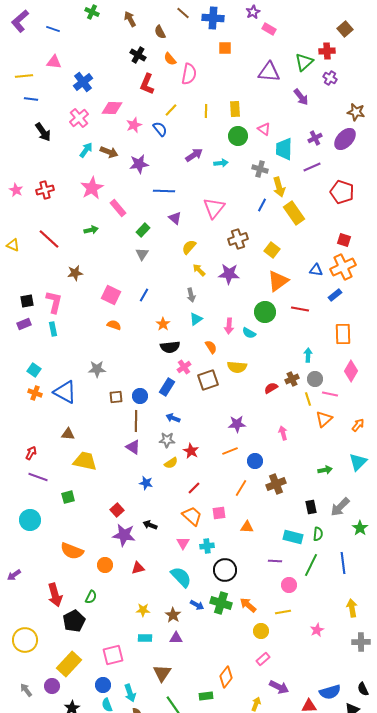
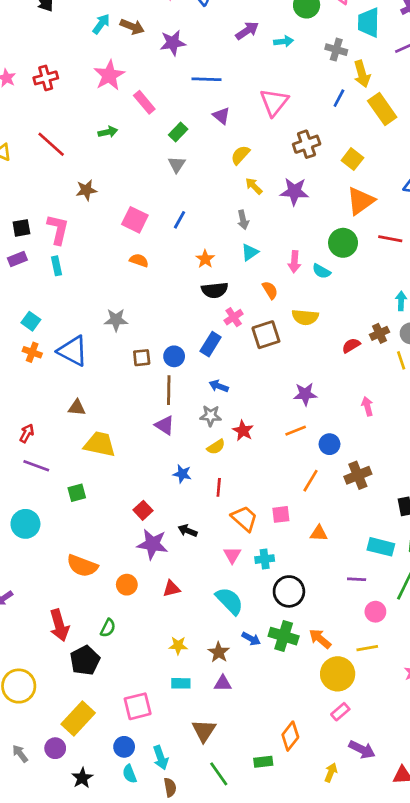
red line: (194, 488) -> (219, 487), moved, turned -40
yellow circle: (261, 631) -> (338, 674), size x1.6

